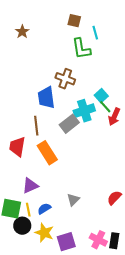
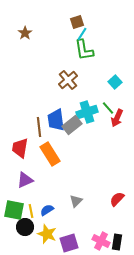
brown square: (74, 21) -> (77, 22), turned -32
cyan line: (95, 33) -> (82, 34), moved, turned 48
brown cross: (65, 79) -> (68, 80), turned 30
cyan square: (101, 96) -> (115, 82), moved
blue trapezoid: (46, 98) -> (56, 120), moved
purple triangle: (30, 186) -> (25, 180), moved

